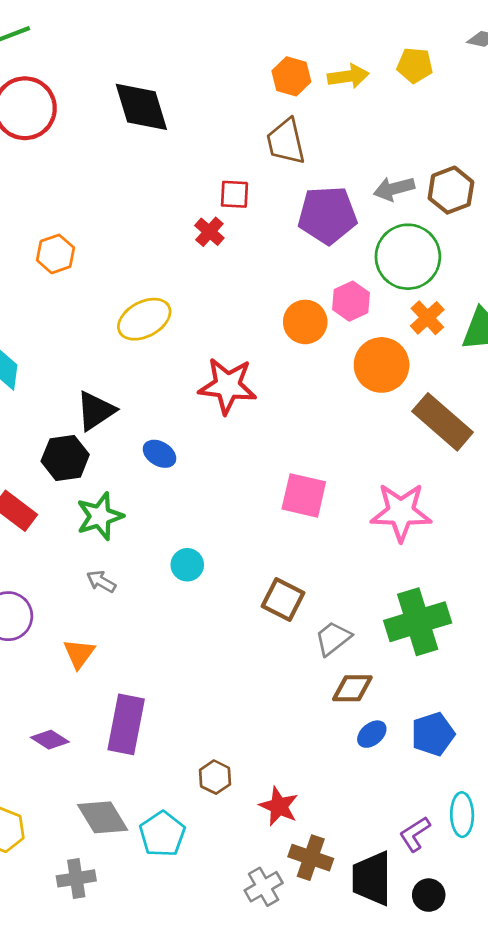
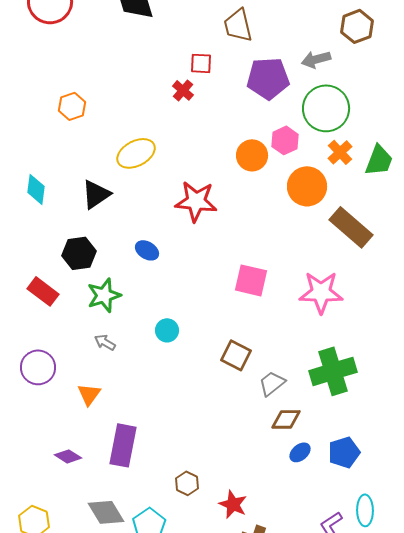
brown hexagon: (451, 190) -> (357, 26), moved
black triangle: (96, 411) -> (96, 194), moved

